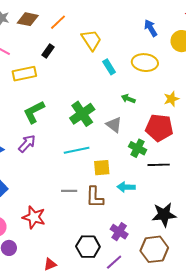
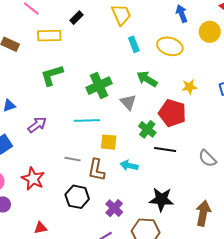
green arrow: (128, 99) -> (147, 79), size x1.5
purple arrow: (27, 144) -> (37, 125), moved
black hexagon: (88, 247) -> (77, 197), moved

